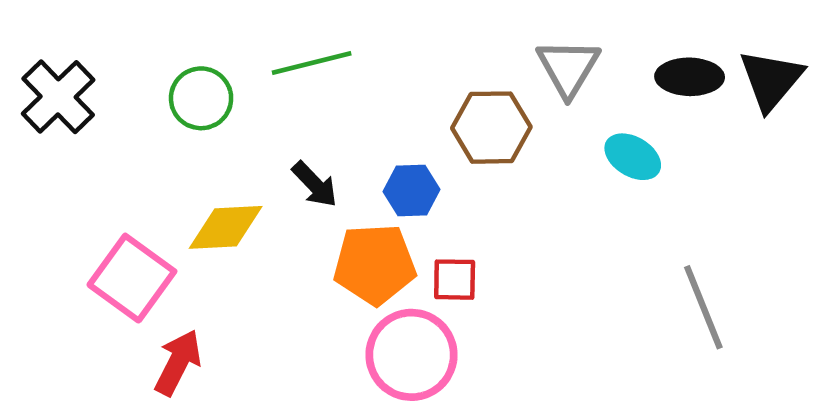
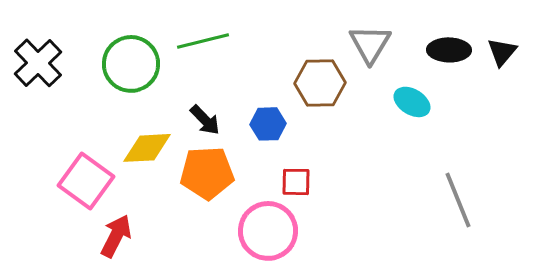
black triangle: (771, 80) -> (502, 52), size x0.7
green circle: (201, 98) -> (131, 64), size x1.4
orange pentagon: (375, 264) -> (207, 173), moved

